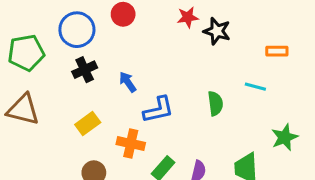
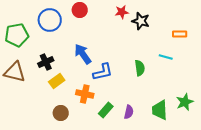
black cross: (85, 70) -> (46, 62), moved
blue arrow: (128, 82) -> (83, 54), size x1.5
green star: (285, 137) -> (185, 102), moved

